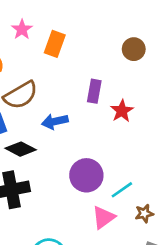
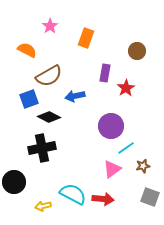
orange rectangle: (55, 44) -> (86, 38), moved
brown circle: (134, 49) -> (137, 51), moved
purple circle: (86, 175) -> (111, 126), moved

